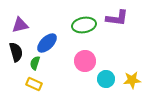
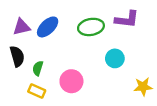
blue ellipse: (47, 43) -> (48, 27), moved
pink circle: (85, 61) -> (71, 81), moved
cyan circle: (106, 79) -> (115, 58), moved

